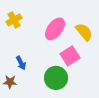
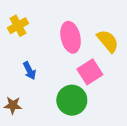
pink ellipse: (55, 29) -> (71, 37), turned -50
blue arrow: (21, 63) -> (29, 71), moved

